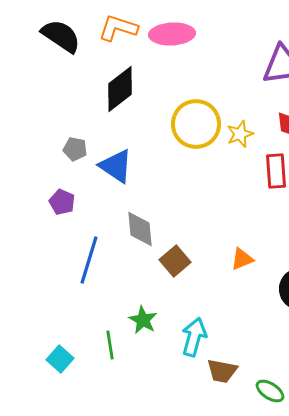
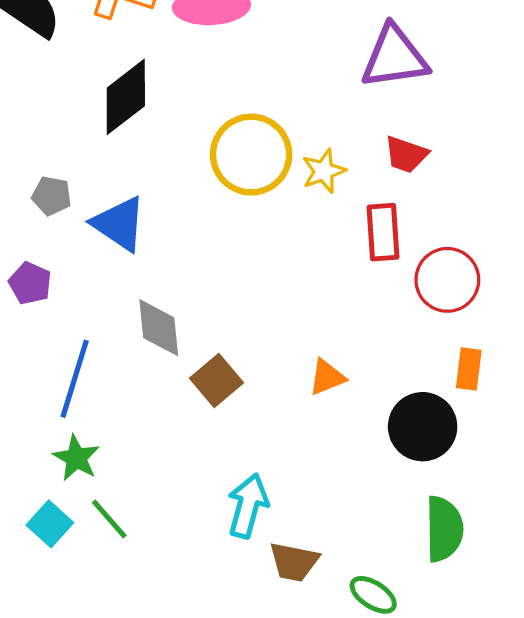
green star: (143, 320) -> (76, 458), moved
green line: (110, 345) -> (109, 519), turned -32
cyan square: (60, 359) -> (50, 524), moved

